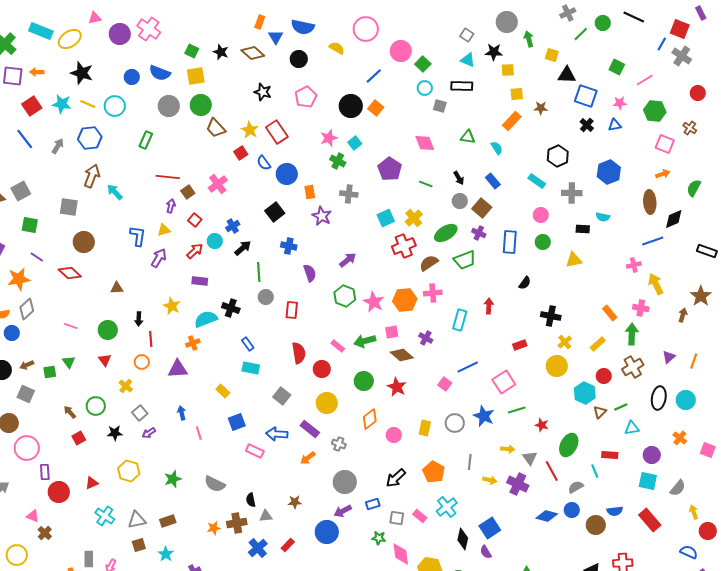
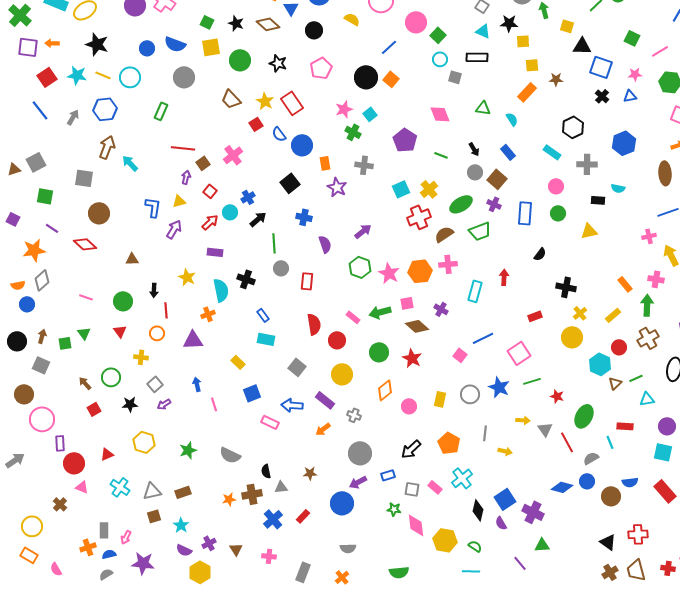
green circle: (201, 105) -> (240, 60), moved
cyan semicircle: (206, 319) -> (221, 290), turned 100
brown arrow: (27, 365) -> (42, 336), turned 128
yellow cross: (126, 386) -> (141, 357), turned -32
purple cross: (518, 484) -> (533, 512), moved
pink triangle: (33, 516) -> (82, 487), moved

